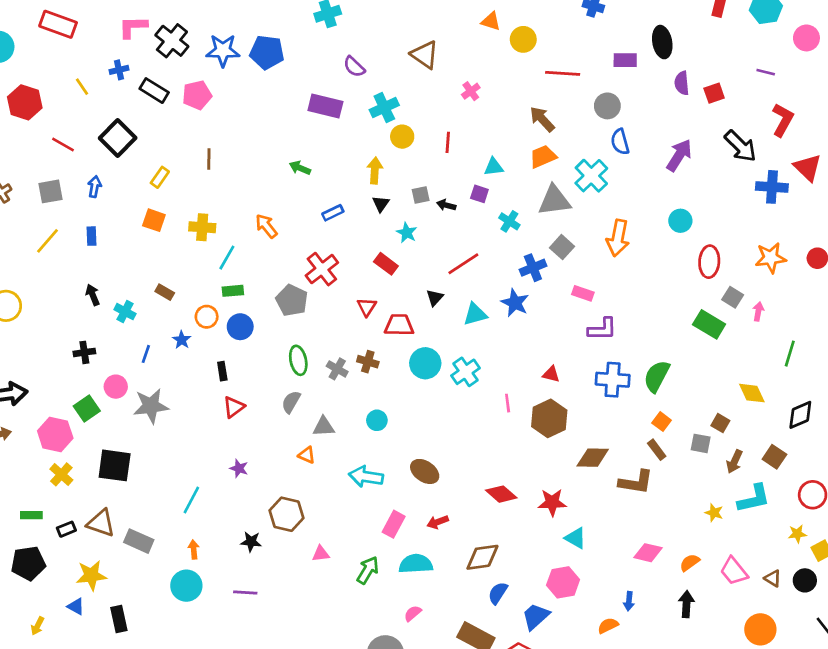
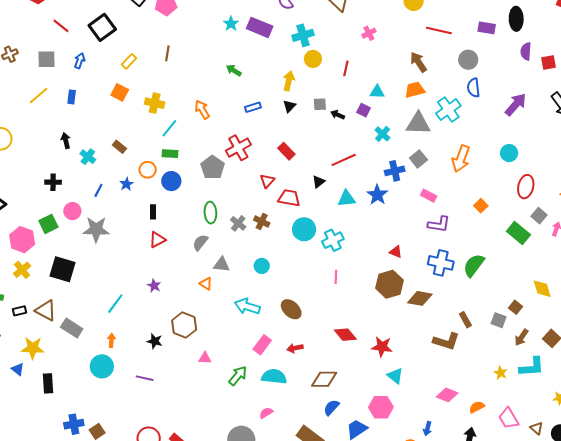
cyan star: (407, 233) -> (231, 24), moved
pink line: (508, 403) -> (336, 277), moved
orange square: (662, 422) -> (481, 206), moved
brown diamond: (593, 458) -> (420, 298), moved

